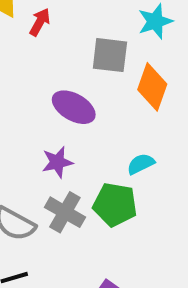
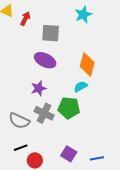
gray square: (110, 55) -> (51, 33), moved
orange diamond: (152, 87) -> (87, 64), moved

